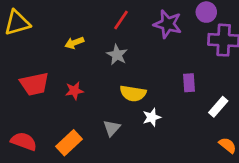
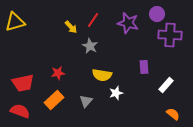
yellow arrow: (74, 43) -> (71, 27), moved, turned -112
red trapezoid: (34, 84) -> (23, 83), moved
orange rectangle: (69, 143) -> (54, 100), moved

